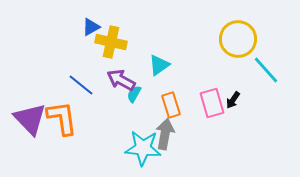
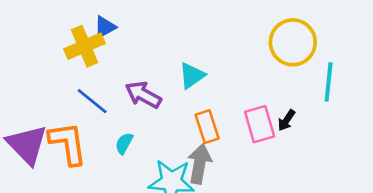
yellow cross: (111, 42) -> (84, 46), moved, turned -36
cyan line: (266, 70) -> (329, 82), turned 48
cyan semicircle: (134, 94) -> (124, 143), moved

